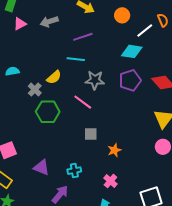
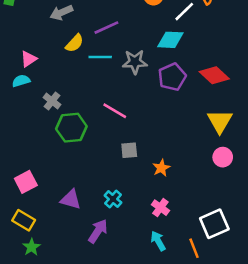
pink triangle: (20, 24) -> (29, 59), moved
yellow semicircle: (54, 77) -> (75, 43), moved
gray star: (95, 80) -> (135, 62), moved
cyan cross: (74, 171) -> (113, 199), turned -32

